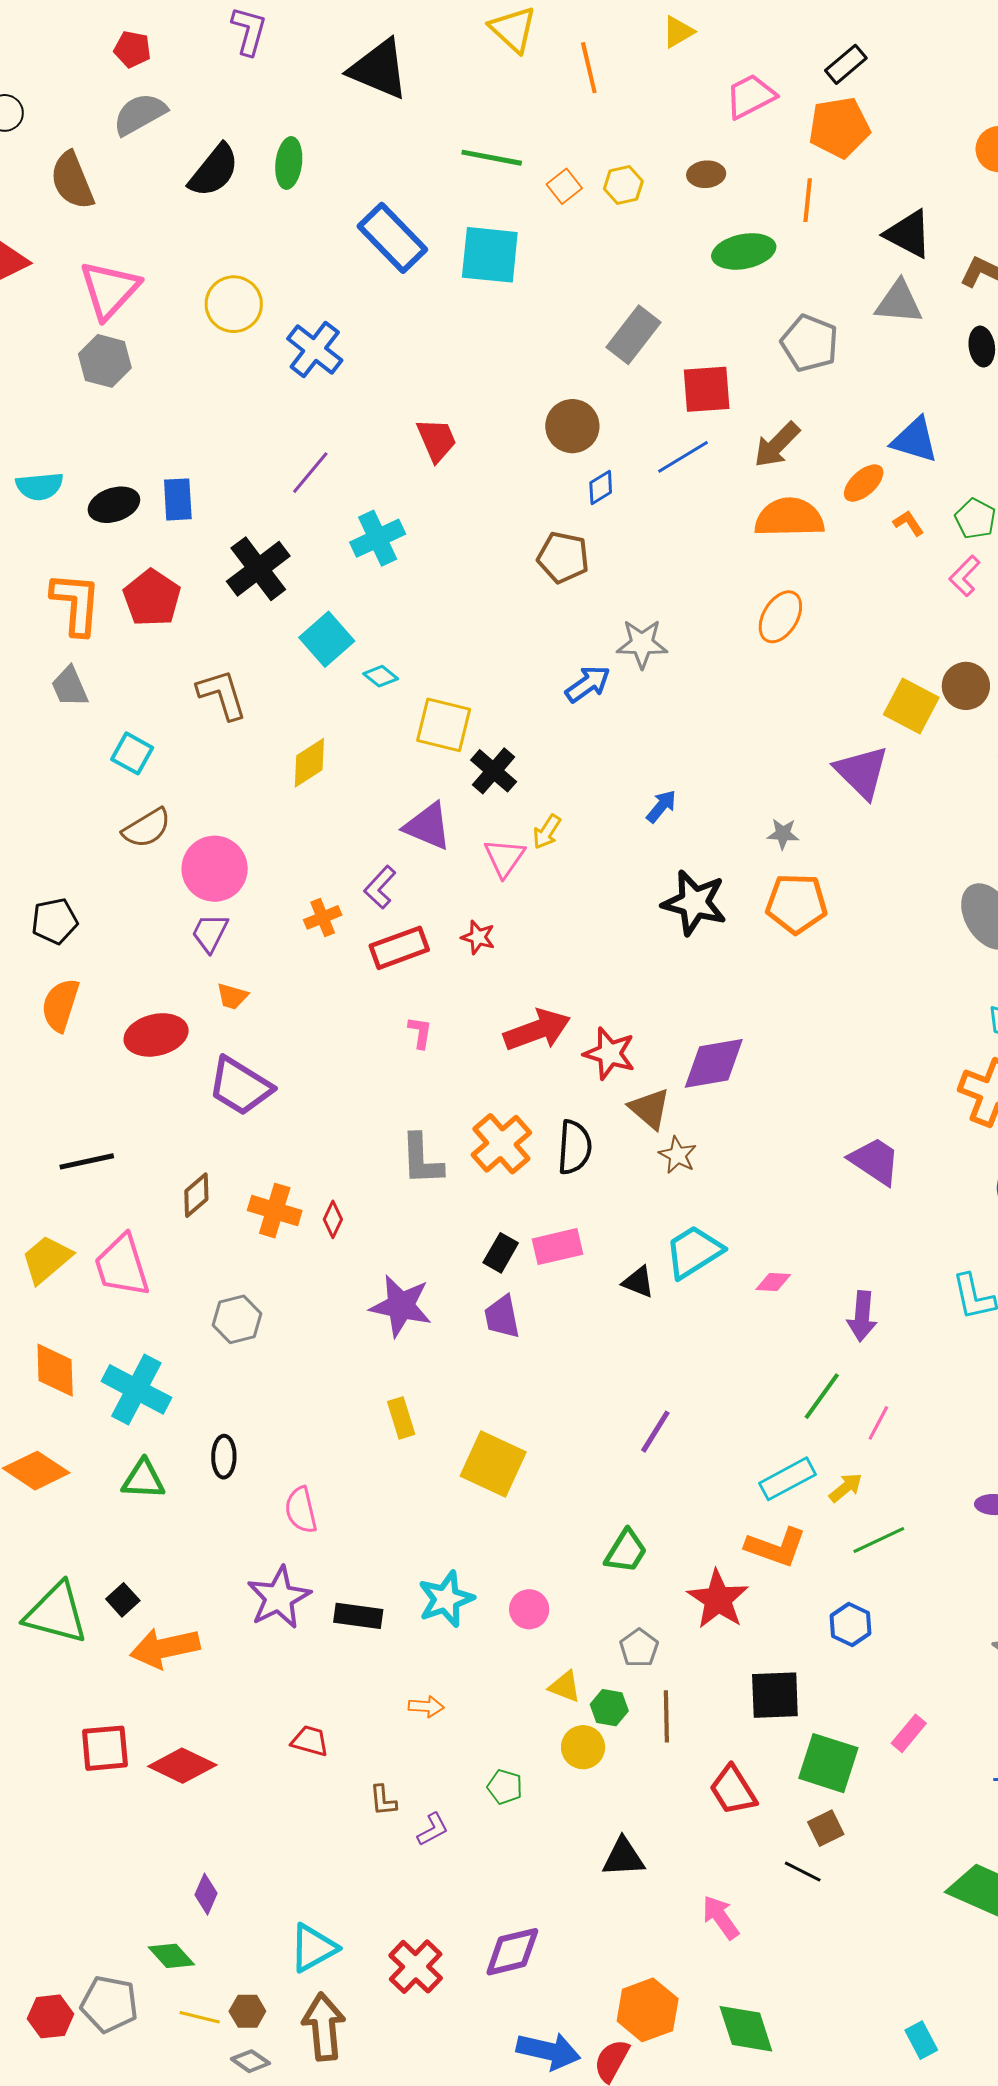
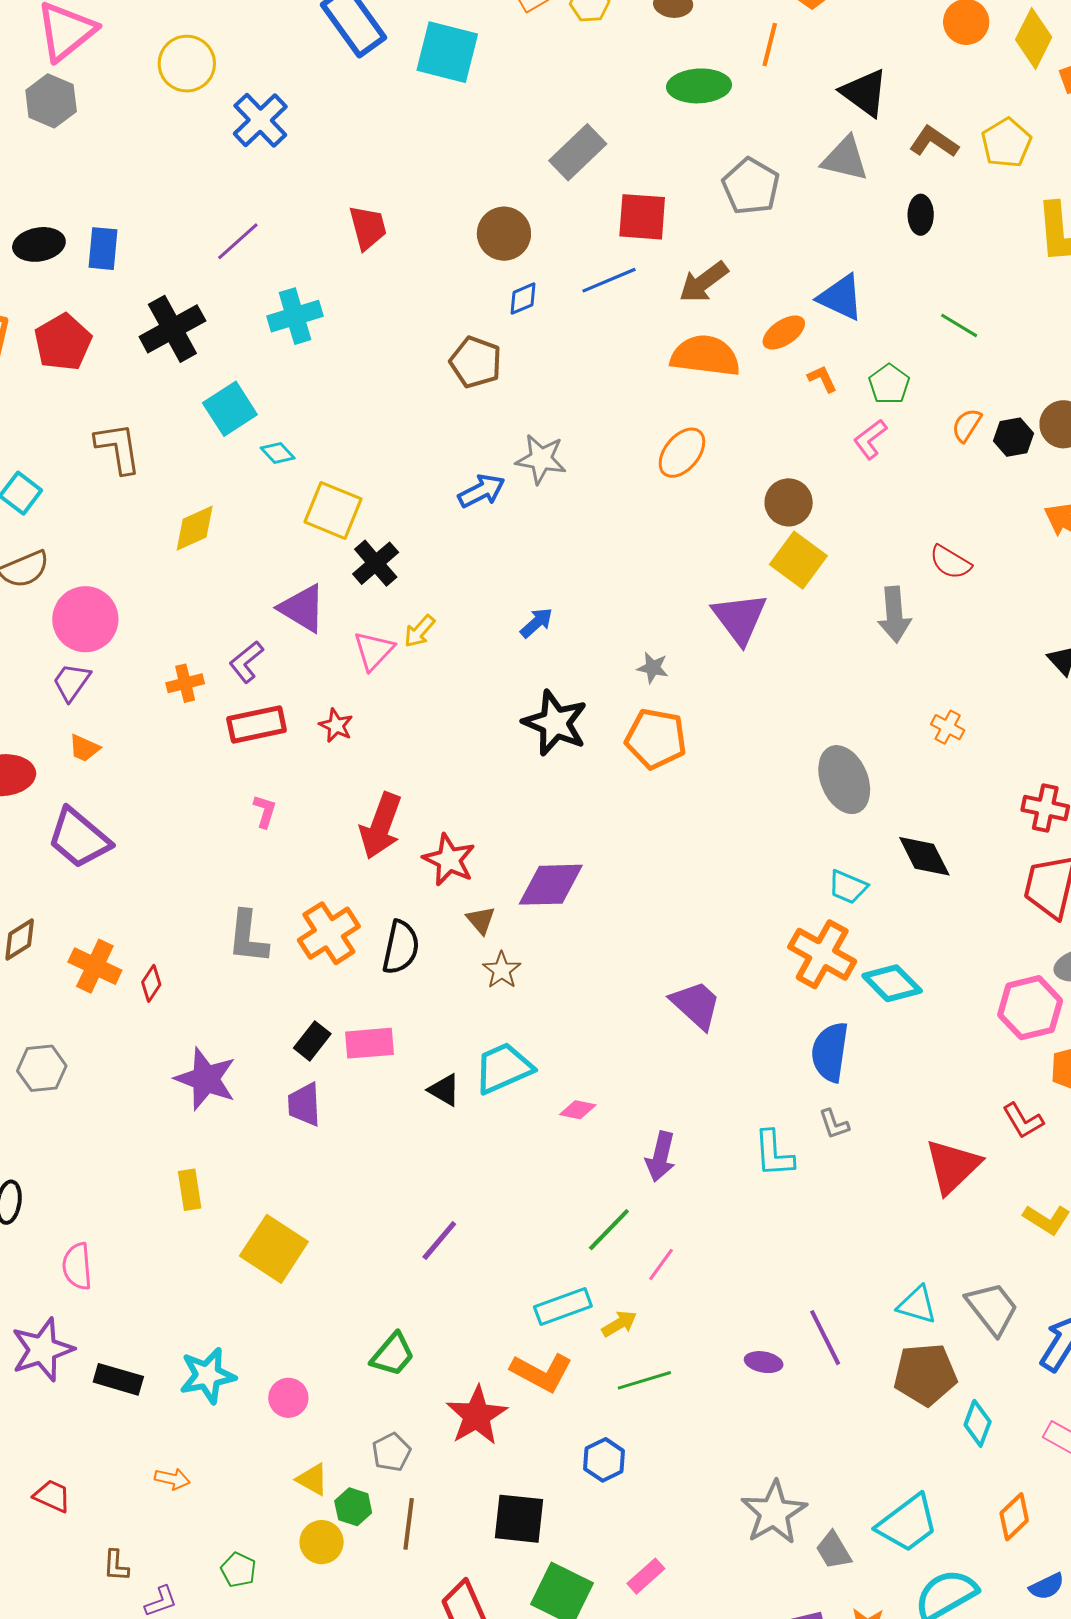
brown circle: (966, 686) -> (789, 502), moved
red arrow: (537, 1030) -> (381, 826), turned 122
brown triangle: (650, 1109) -> (481, 920), size x0.7

